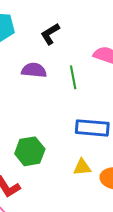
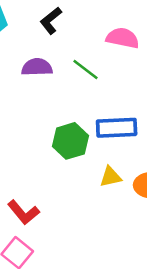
green line: (73, 77) -> (85, 70), turned -35
green hexagon: (30, 151) -> (70, 141), moved

